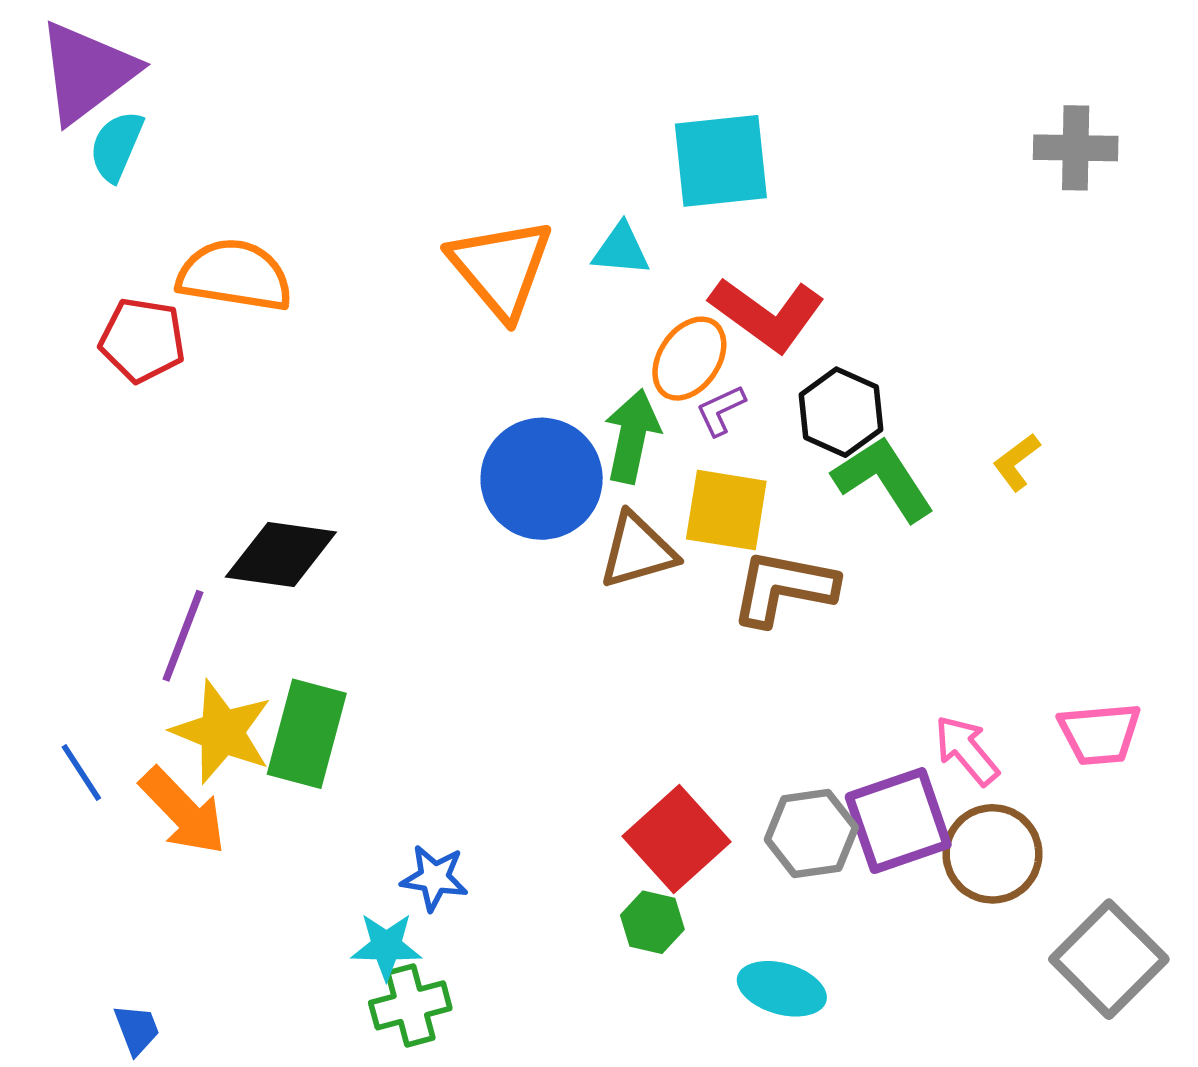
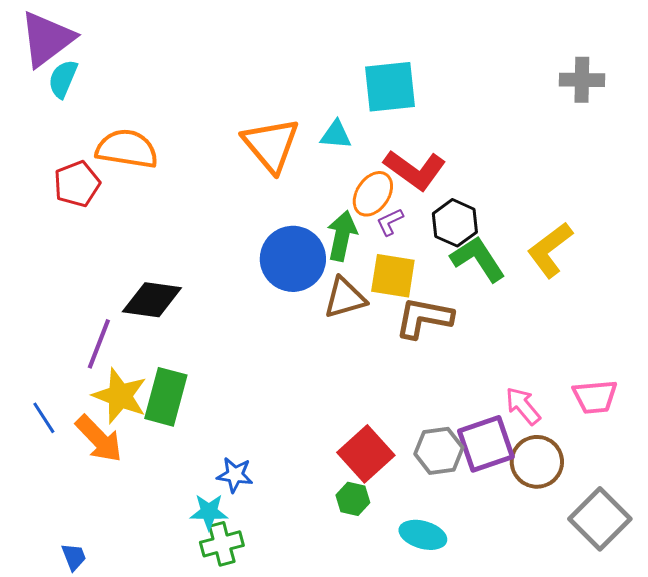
red pentagon: (142, 340) -> (77, 184), turned -30
yellow L-shape: (1017, 462) -> (550, 250), size x1.8

